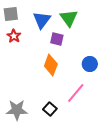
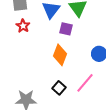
black square: (50, 109) -> (59, 88), moved

